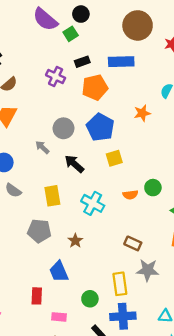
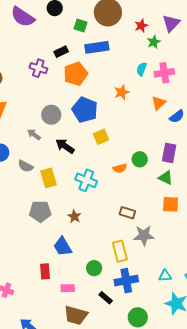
green square: (71, 34) -> (81, 26), moved, turned -32
gray semicircle: (13, 190) -> (25, 166), moved

